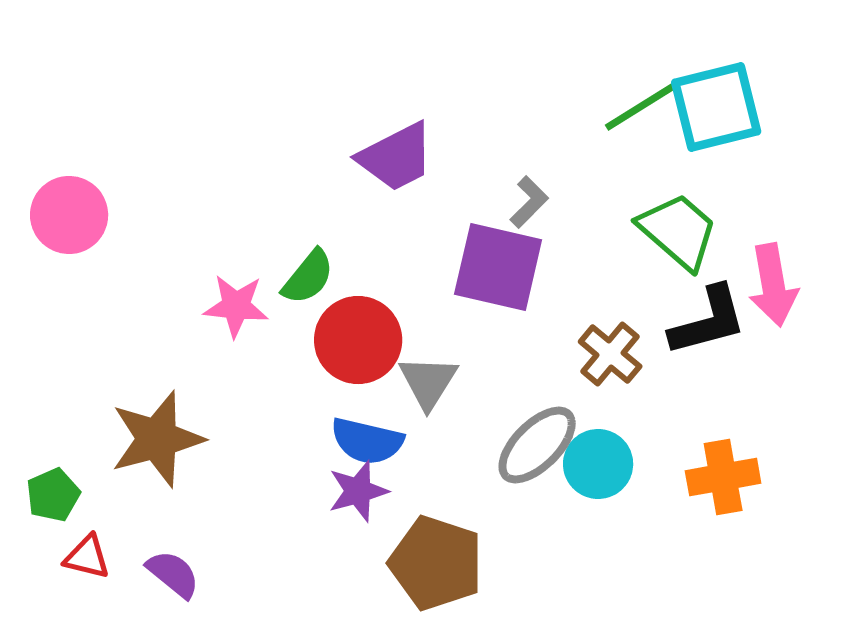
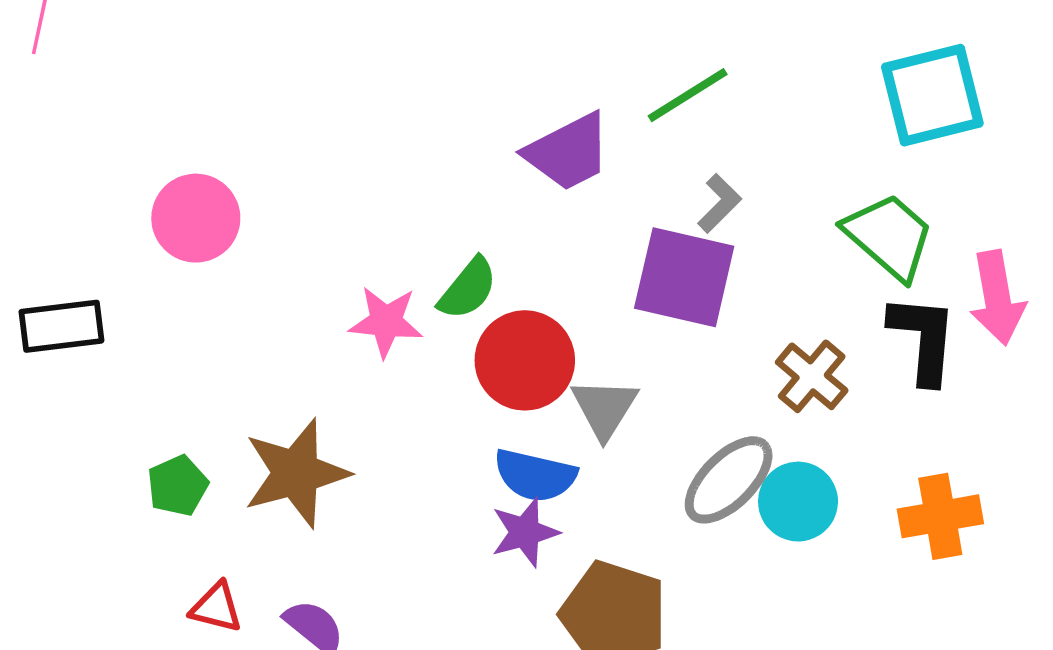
green line: (640, 107) -> (688, 95), moved
black L-shape: (708, 321) -> (923, 339), turned -70
green pentagon: (53, 495) -> (178, 486), moved

